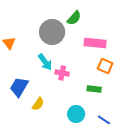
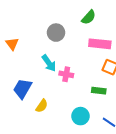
green semicircle: (74, 18) -> (89, 17), moved
gray circle: (52, 32) -> (56, 33), size x0.7

